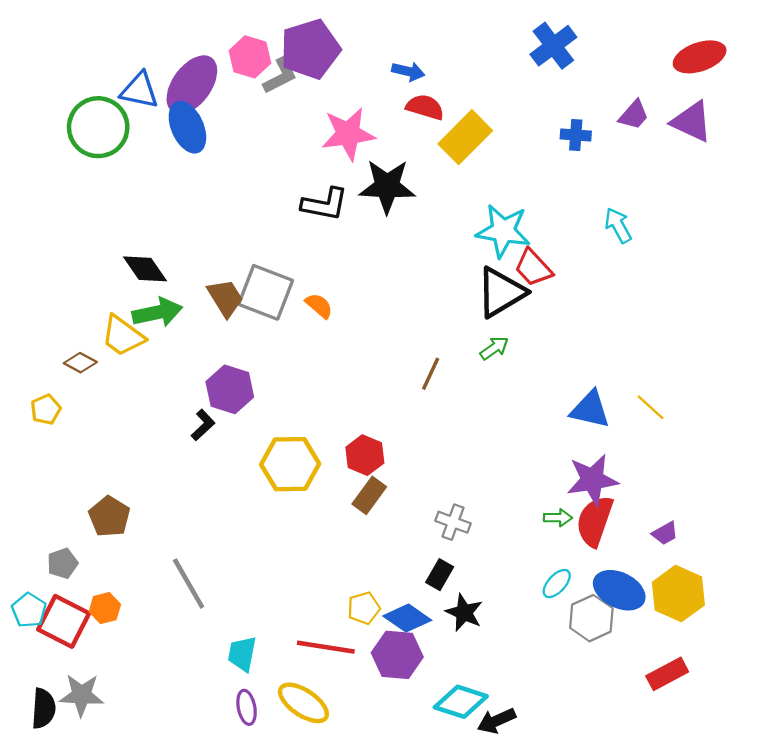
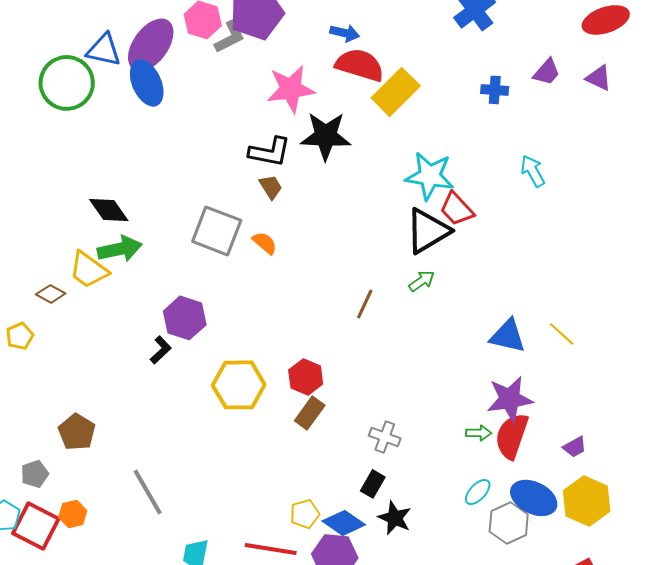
red semicircle: (425, 107) -> (360, 65), size x1.4
purple triangle: (692, 122) -> (599, 78), size x0.7
brown trapezoid: (225, 298) -> (271, 187), moved, size x0.7

